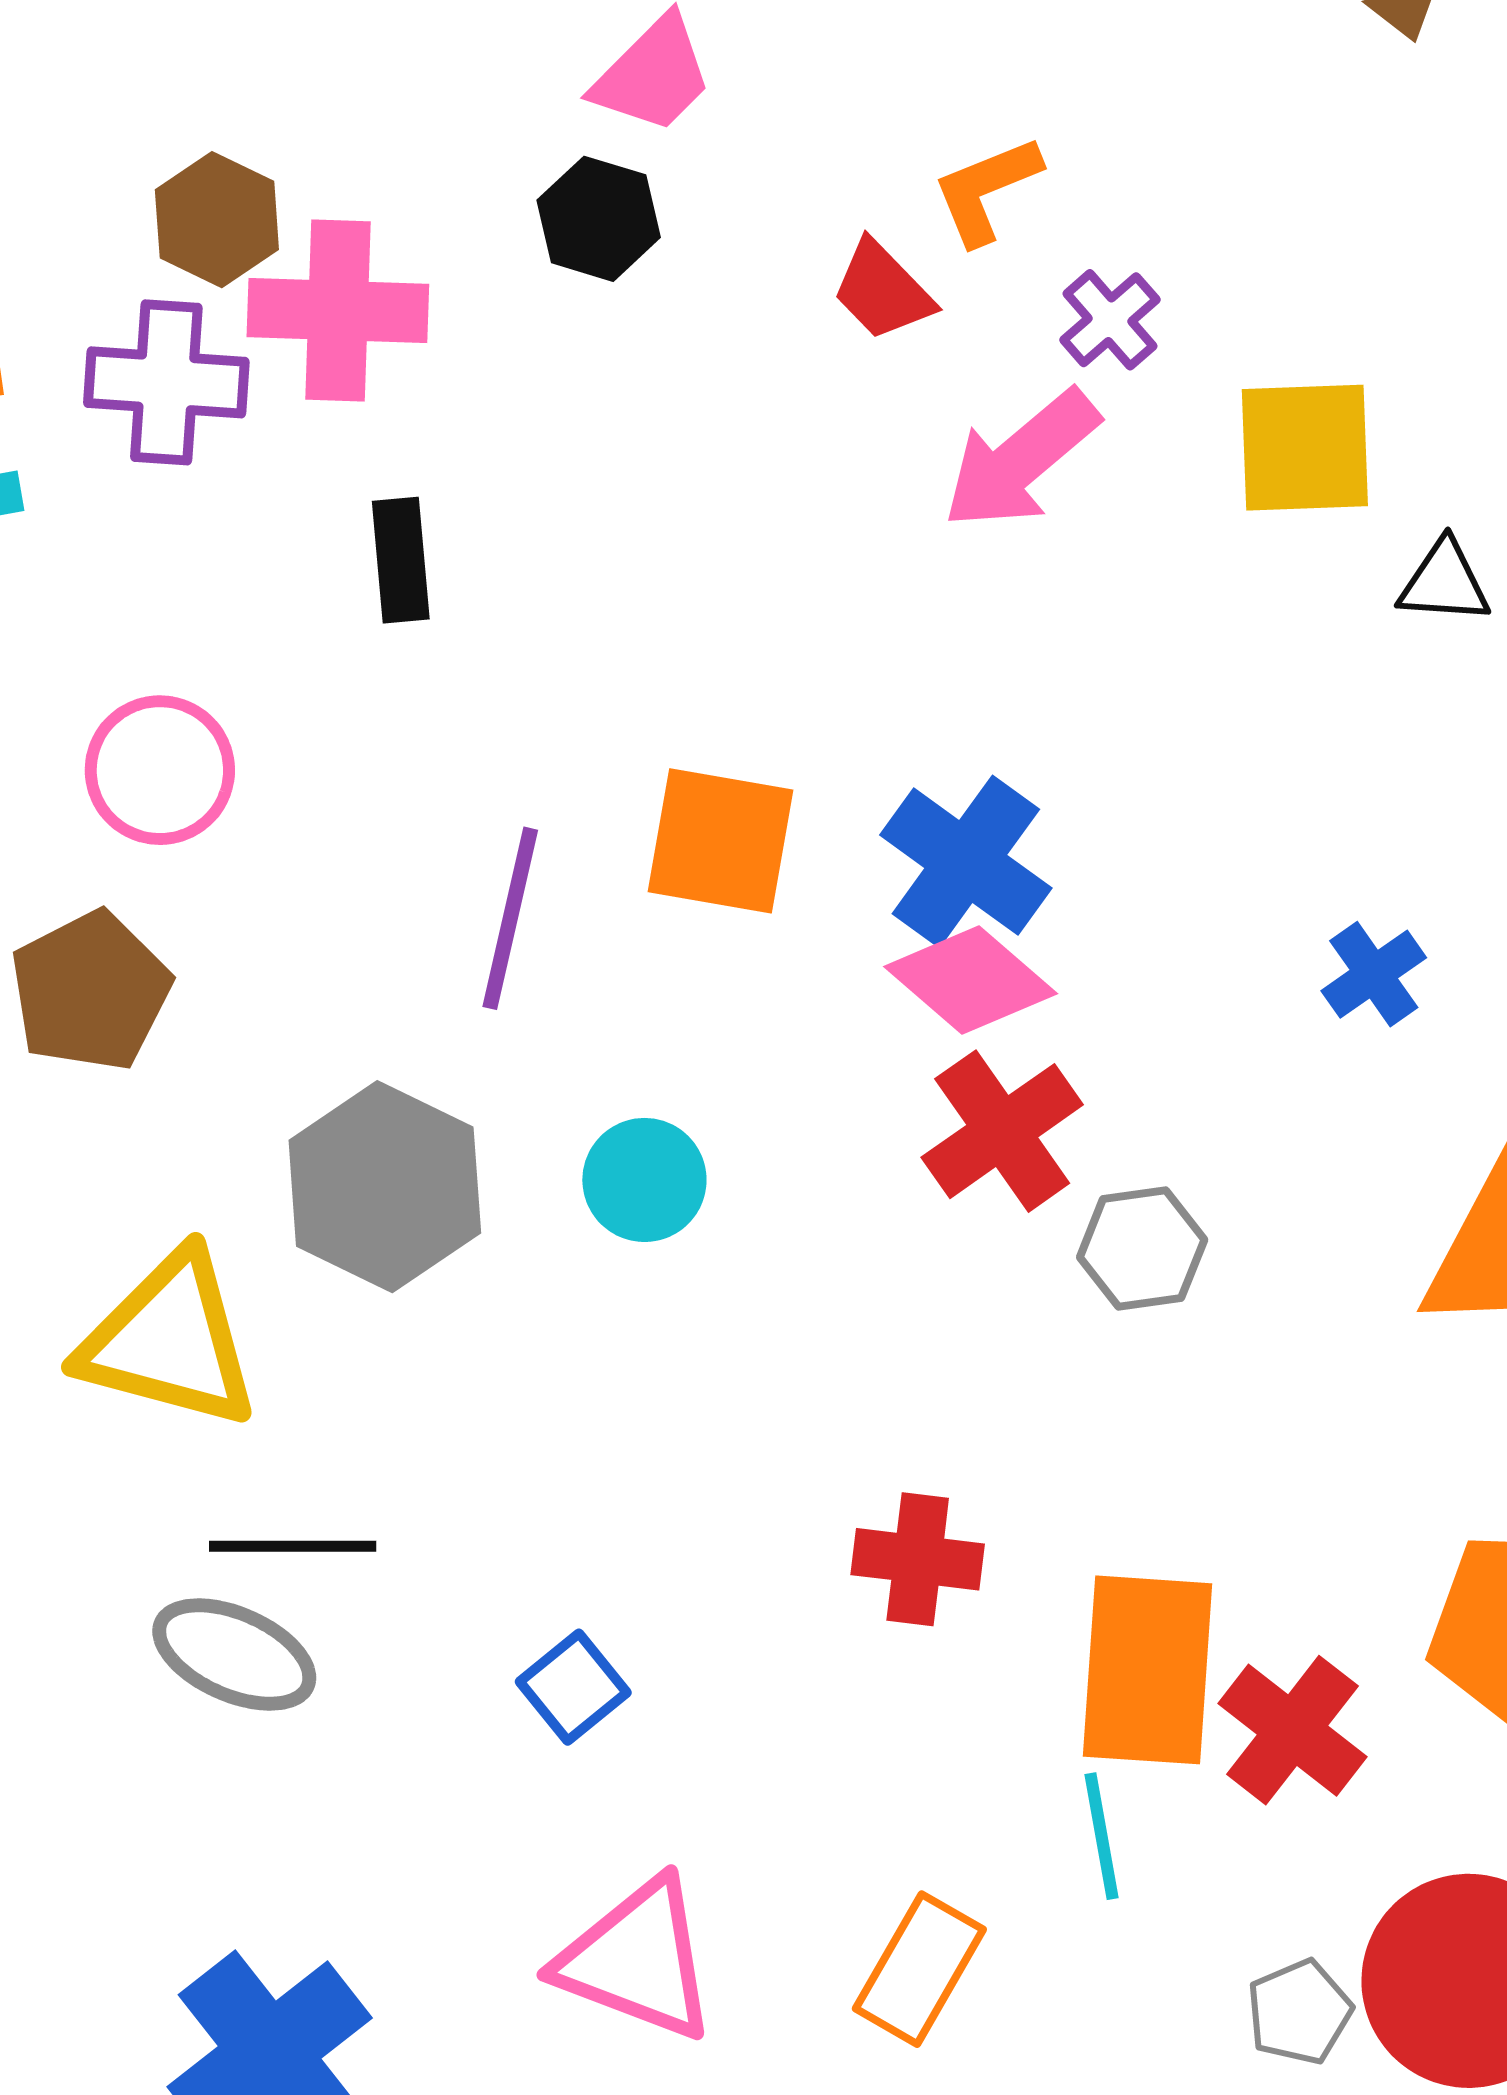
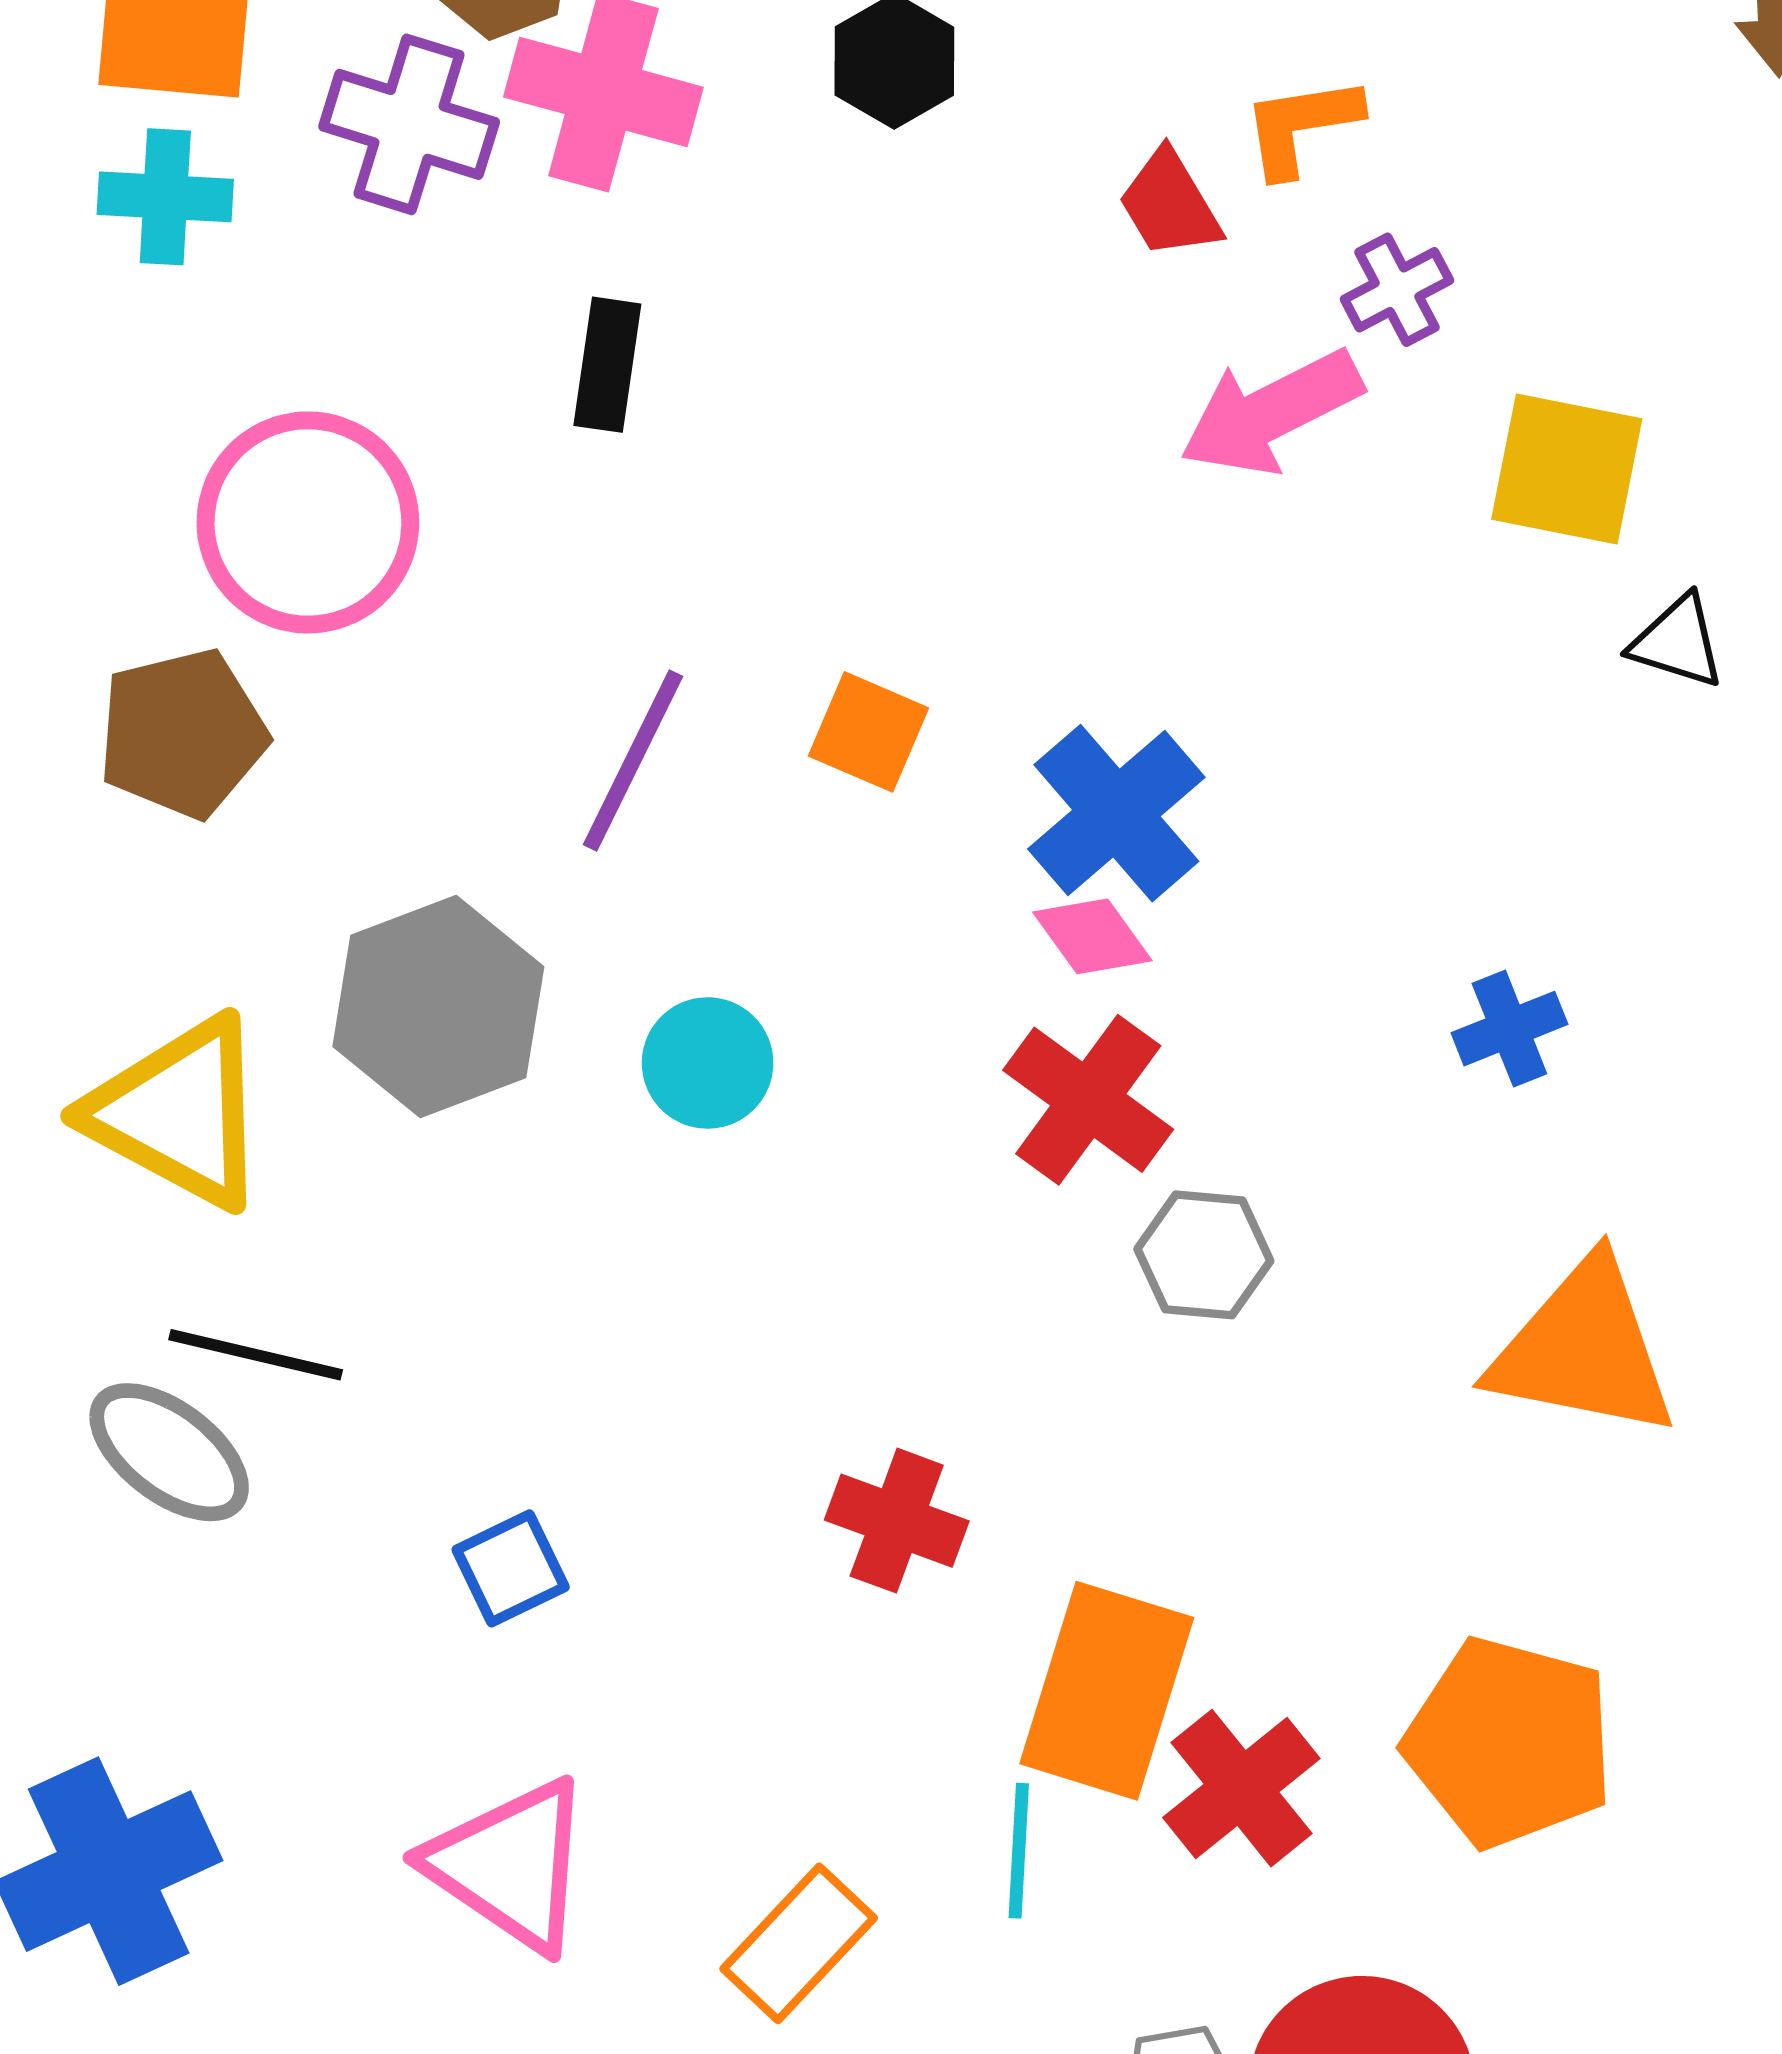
pink circle: (160, 770) -> (308, 522), size x1.4
orange square: (720, 841) -> (869, 732), size x0.7
pink diamond: (971, 980) -> (1092, 936), size x0.7
red cross: (1002, 1131) -> (1088, 1100), turned -32

